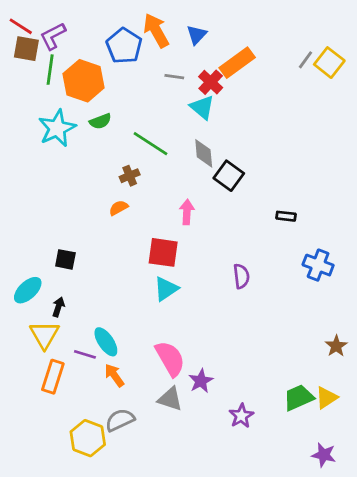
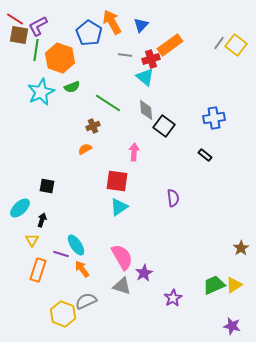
red cross: (211, 82) -> (151, 59), turned 30
black rectangle: (286, 216) -> (205, 155), turned 32
blue cross: (318, 265) -> (214, 118), moved, turned -30
yellow triangle: (44, 335) -> (32, 240), size x0.6

